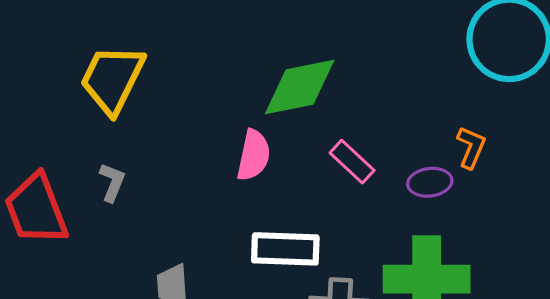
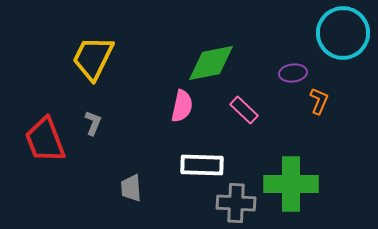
purple ellipse: (430, 182) -> (293, 73), moved

